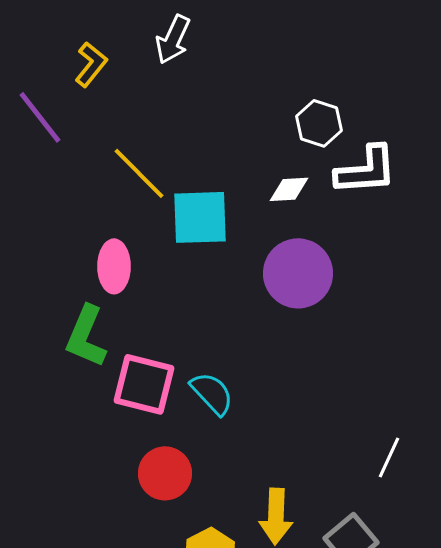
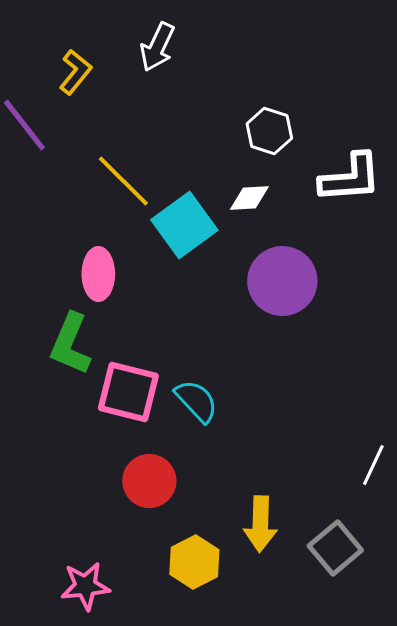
white hexagon: (319, 123) -> (269, 131), moved
white diamond: (289, 189) -> (249, 198), moved
cyan square: (200, 217) -> (184, 225), turned -34

